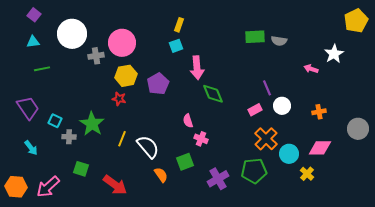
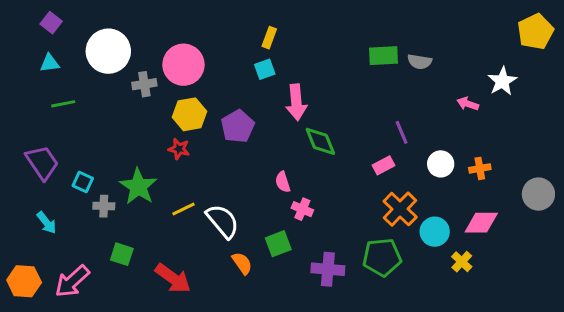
white circle: (282, 106) -> (441, 164), moved
yellow line: (122, 139) -> (183, 209), turned 42
purple cross: (218, 179) -> (328, 269), turned 35

